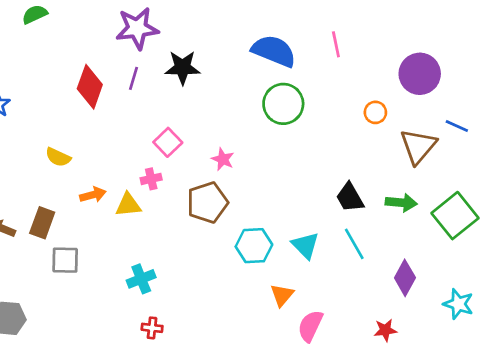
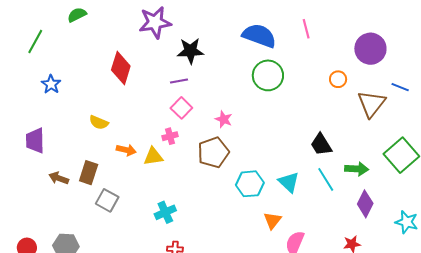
purple line: (134, 78) -> (179, 81), moved, turned 66
orange arrow: (93, 195) -> (126, 150), turned 30
green arrow: (401, 203) -> (357, 169), moved
gray square: (65, 260) -> (107, 200), turned 30

